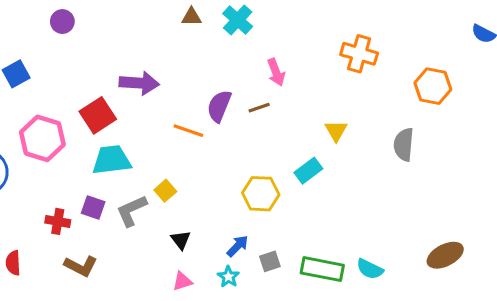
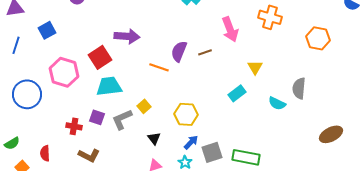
pink arrow: (276, 72) -> (230, 29), moved, size x1.4
gray semicircle: (404, 145) -> (299, 88), moved
yellow hexagon: (261, 194) -> (186, 114), moved
brown ellipse: (445, 255) -> (331, 134), moved
gray square: (270, 261) -> (212, 152), size x1.5
cyan semicircle: (370, 269) -> (277, 103), moved

